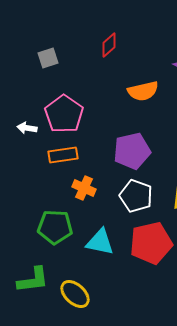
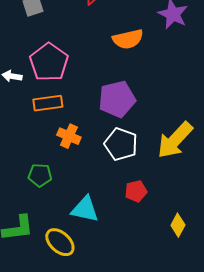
green pentagon: (55, 227) -> (40, 175), size x0.7
cyan triangle: (100, 242) -> (85, 209), moved
red pentagon: (151, 243) -> (136, 191), size x0.5

